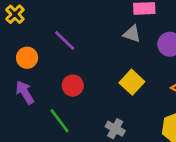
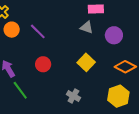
orange circle: (27, 58) -> (12, 30), moved
green line: (60, 121) -> (20, 90), moved

